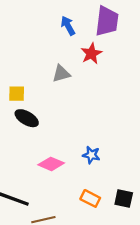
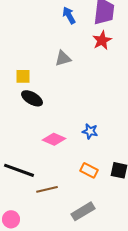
red star: (91, 54) -> (102, 40), moved

